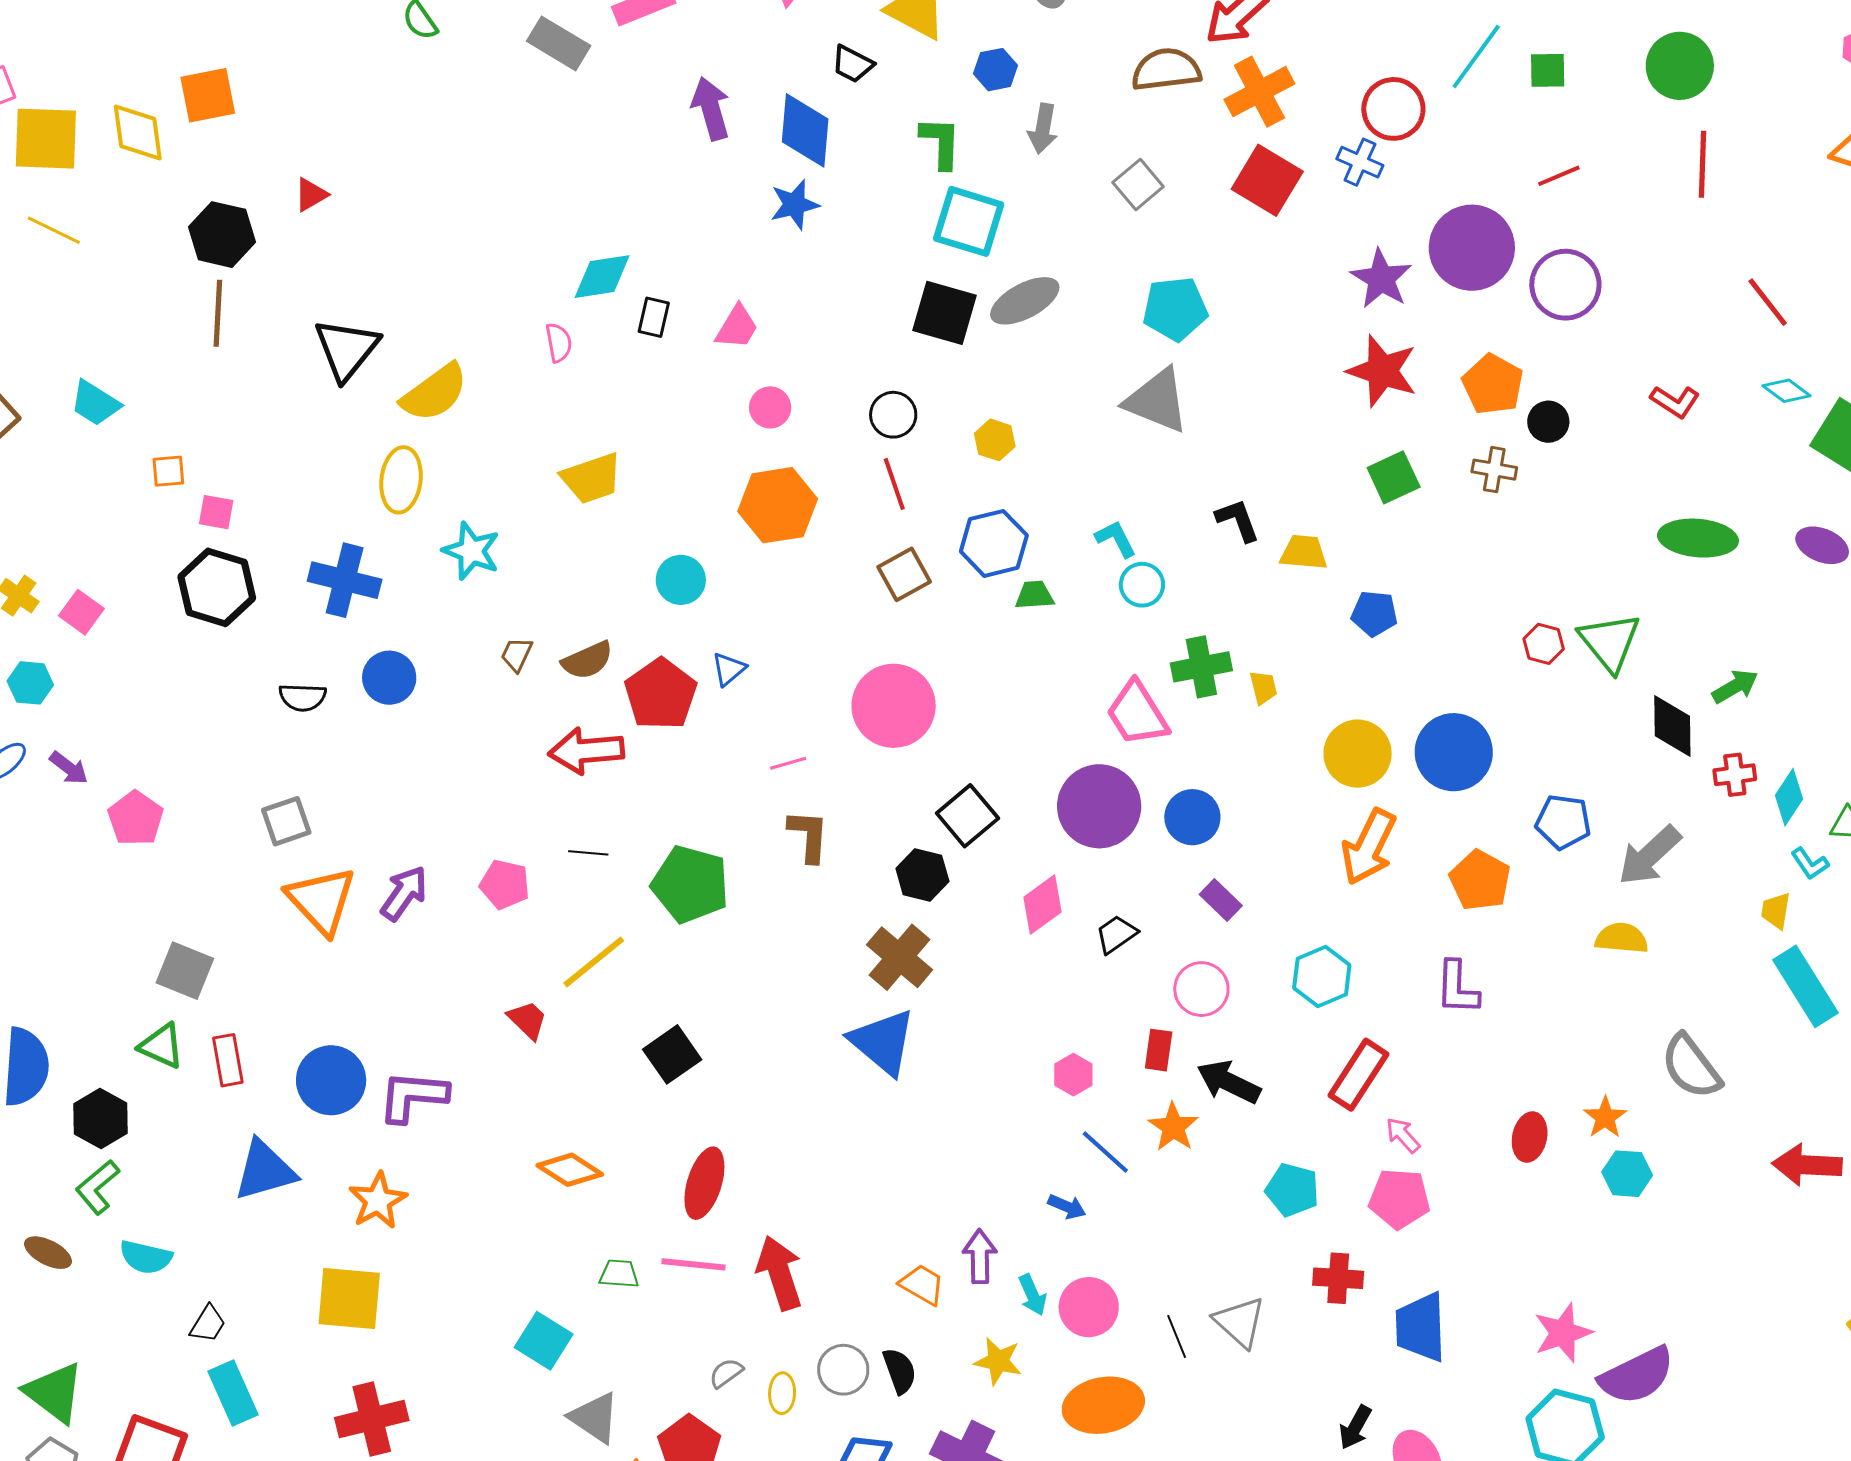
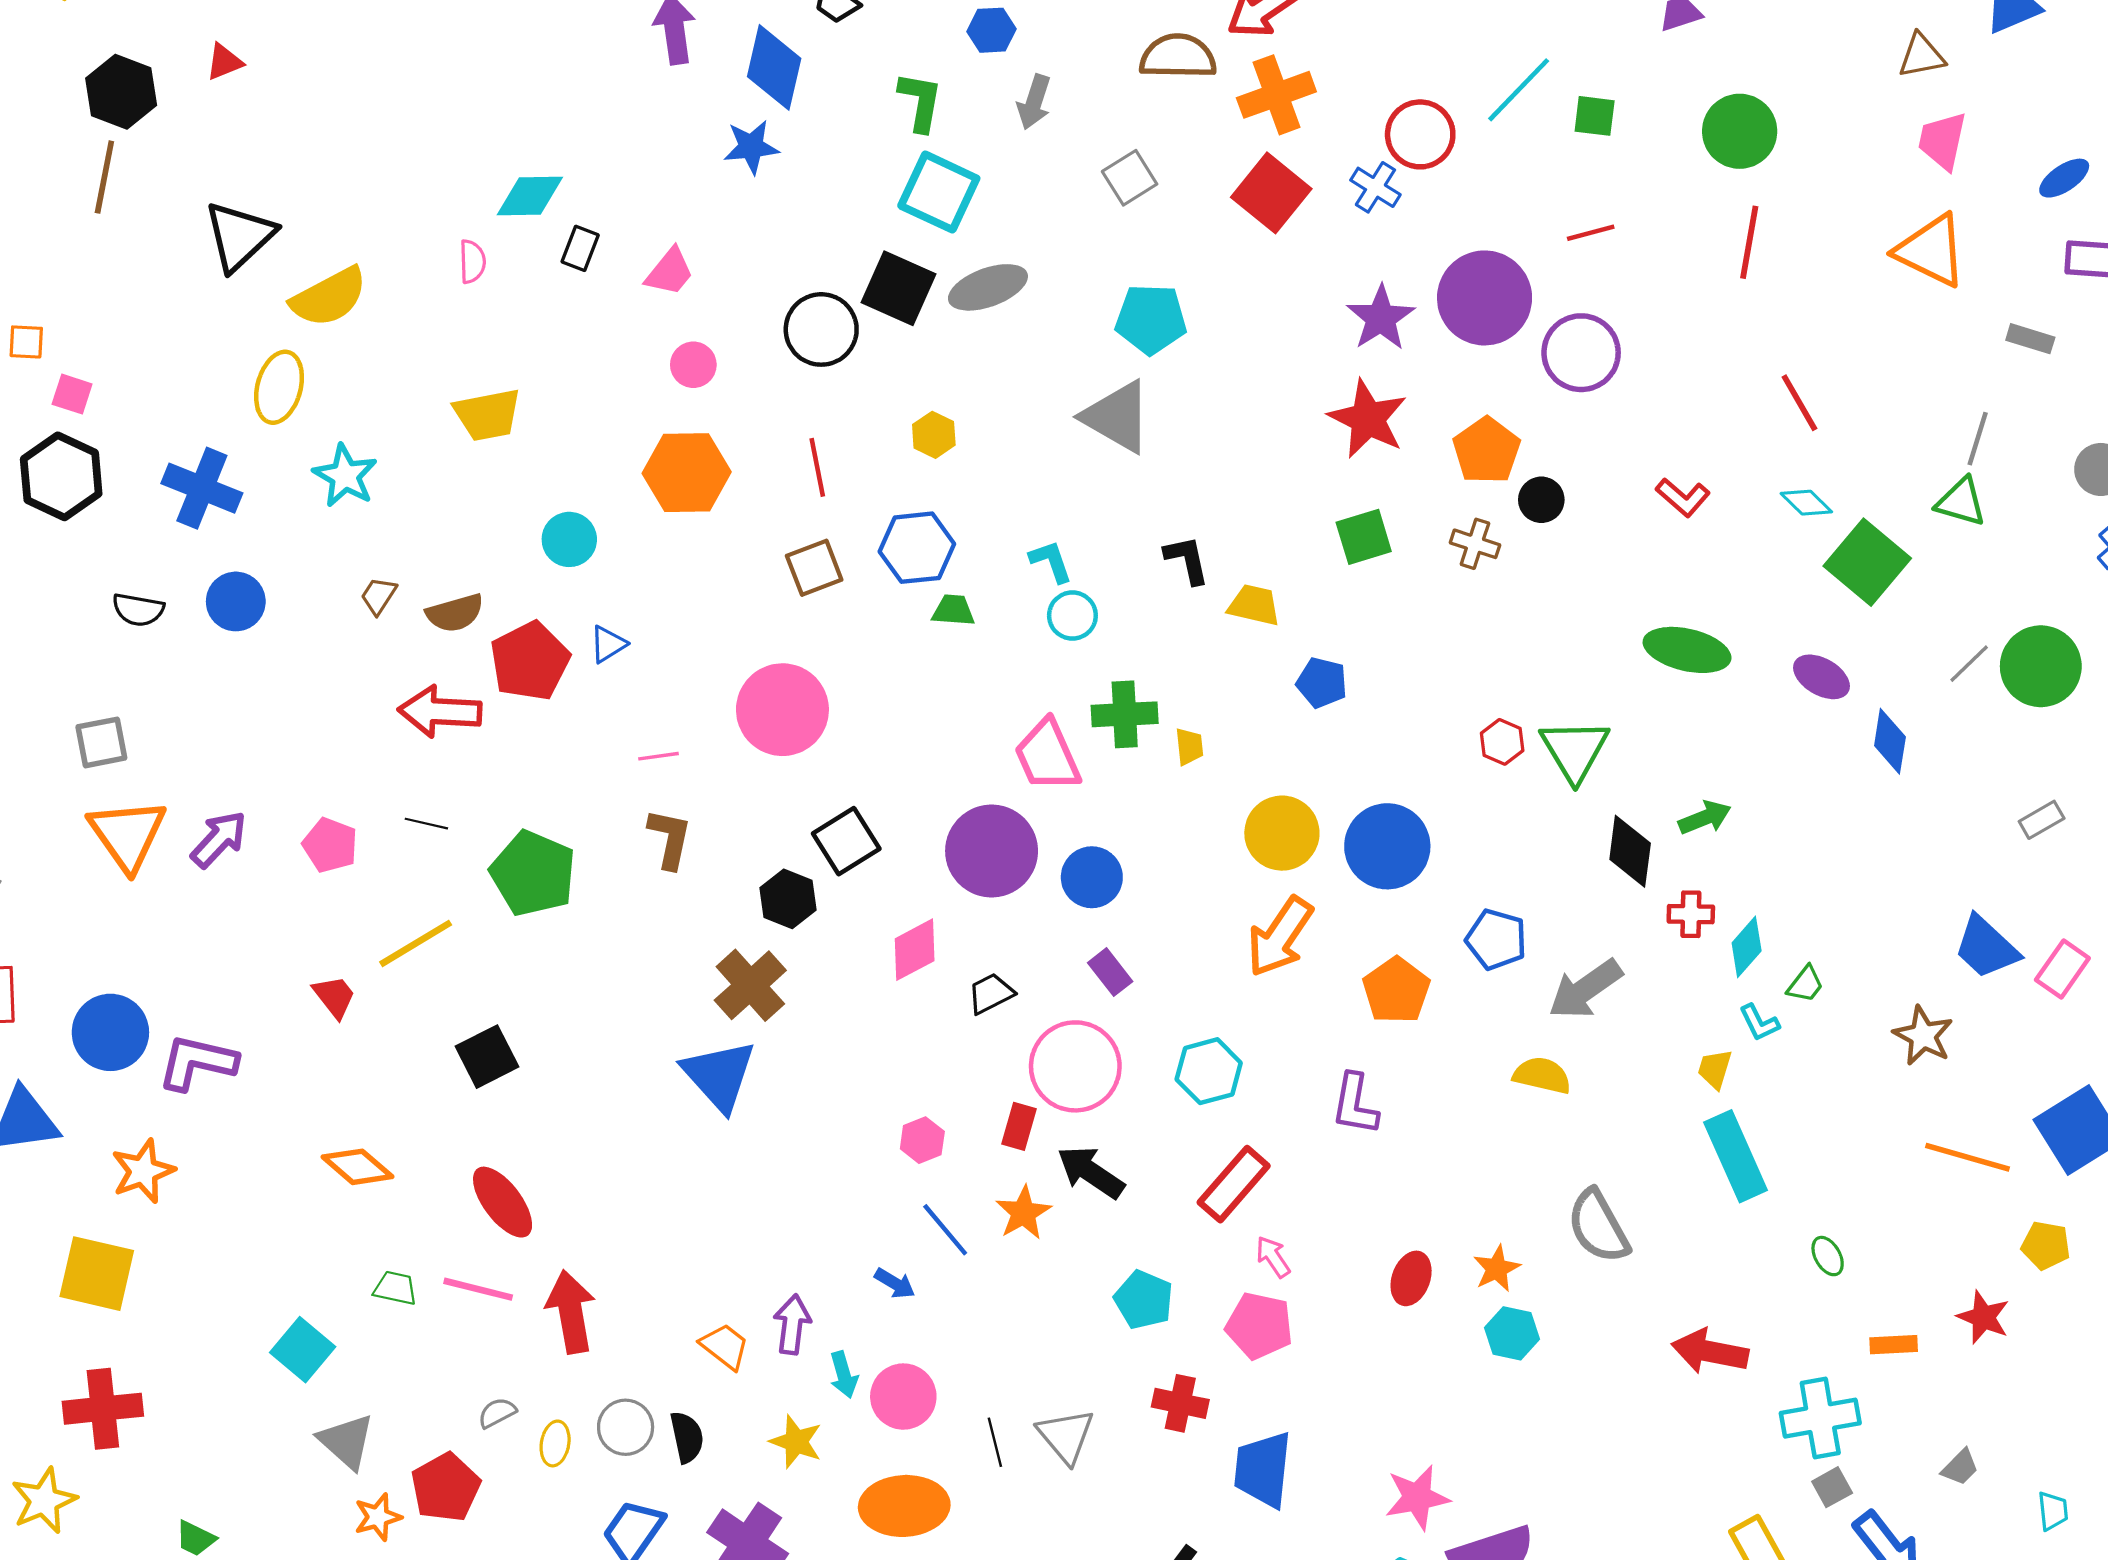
black circle: (893, 415) -> (821, 329), moved, size x1.4
pink circle: (1201, 989) -> (1075, 1066), size x1.5
red ellipse: (704, 1183) -> (503, 1202), turned -62

